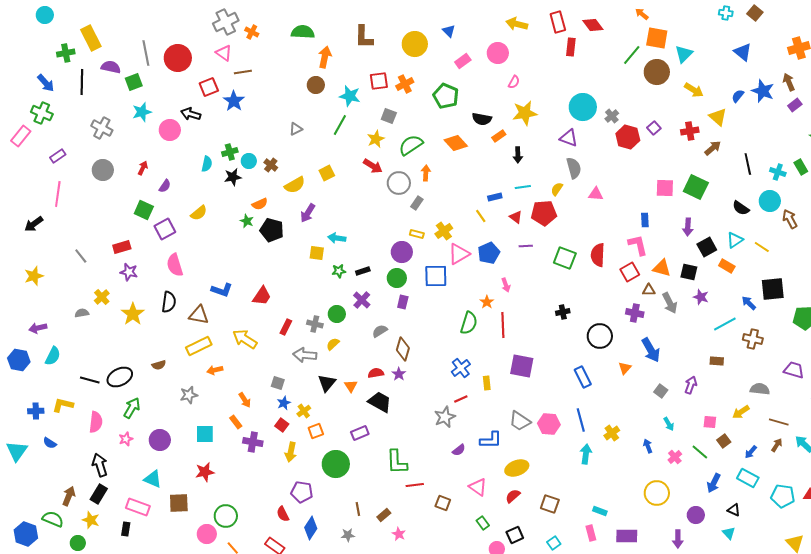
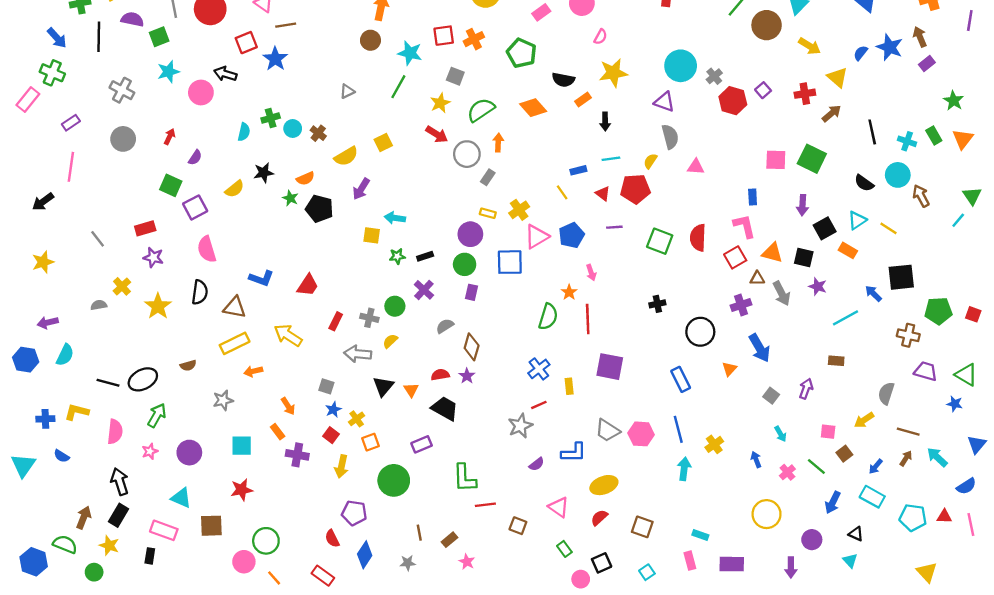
black star: (233, 177) -> (264, 173), moved
purple cross: (635, 313) -> (741, 305), turned -30
brown cross: (753, 339) -> (908, 335), moved
gray semicircle: (760, 389) -> (886, 393), turned -78

